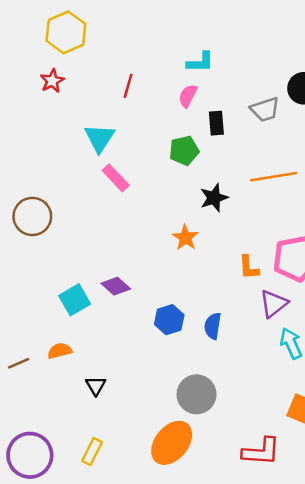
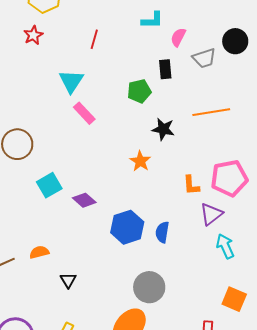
pink semicircle: (188, 96) -> (178, 37), moved
black star: (214, 198) -> (163, 129), turned 30
cyan square: (75, 300) -> (49, 185), moved
blue hexagon: (169, 320) -> (127, 227), size x1.4

